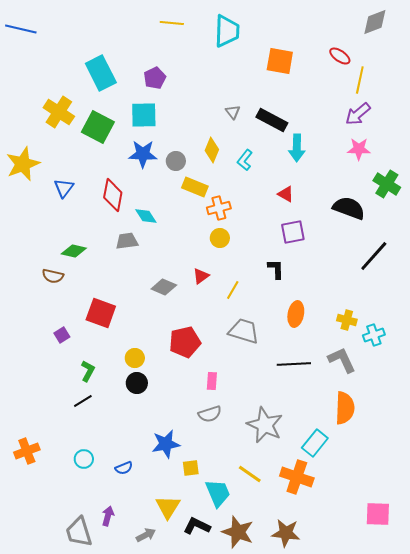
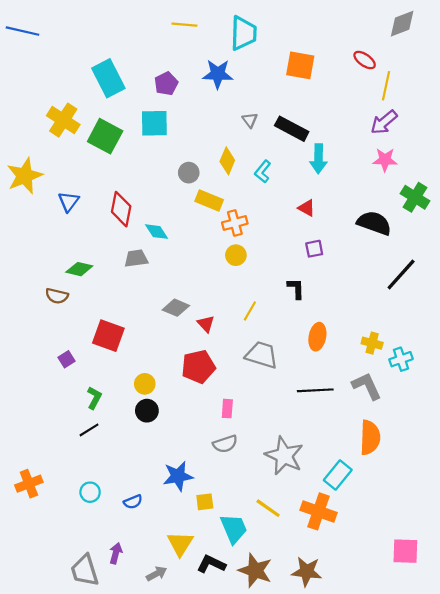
blue star: (143, 154) -> (218, 74), moved
purple square: (293, 232) -> (314, 249), size x0.7
red triangle: (201, 276) -> (206, 324), moved, turned -36

